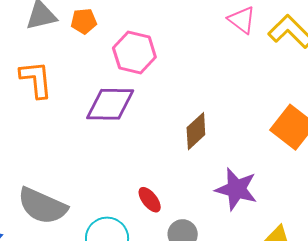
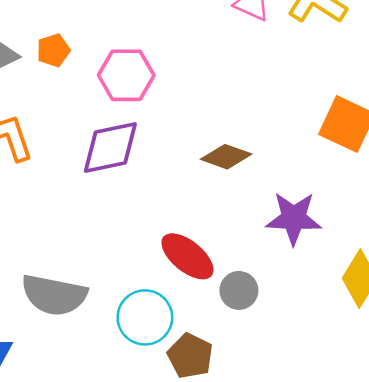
brown diamond: (196, 131) -> (226, 157), turned 75
red ellipse: (150, 200) -> (187, 256), size x1.6

